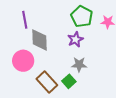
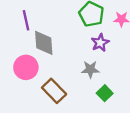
purple star: (75, 39) -> (100, 43), moved
green square: (69, 81) -> (105, 93), moved

